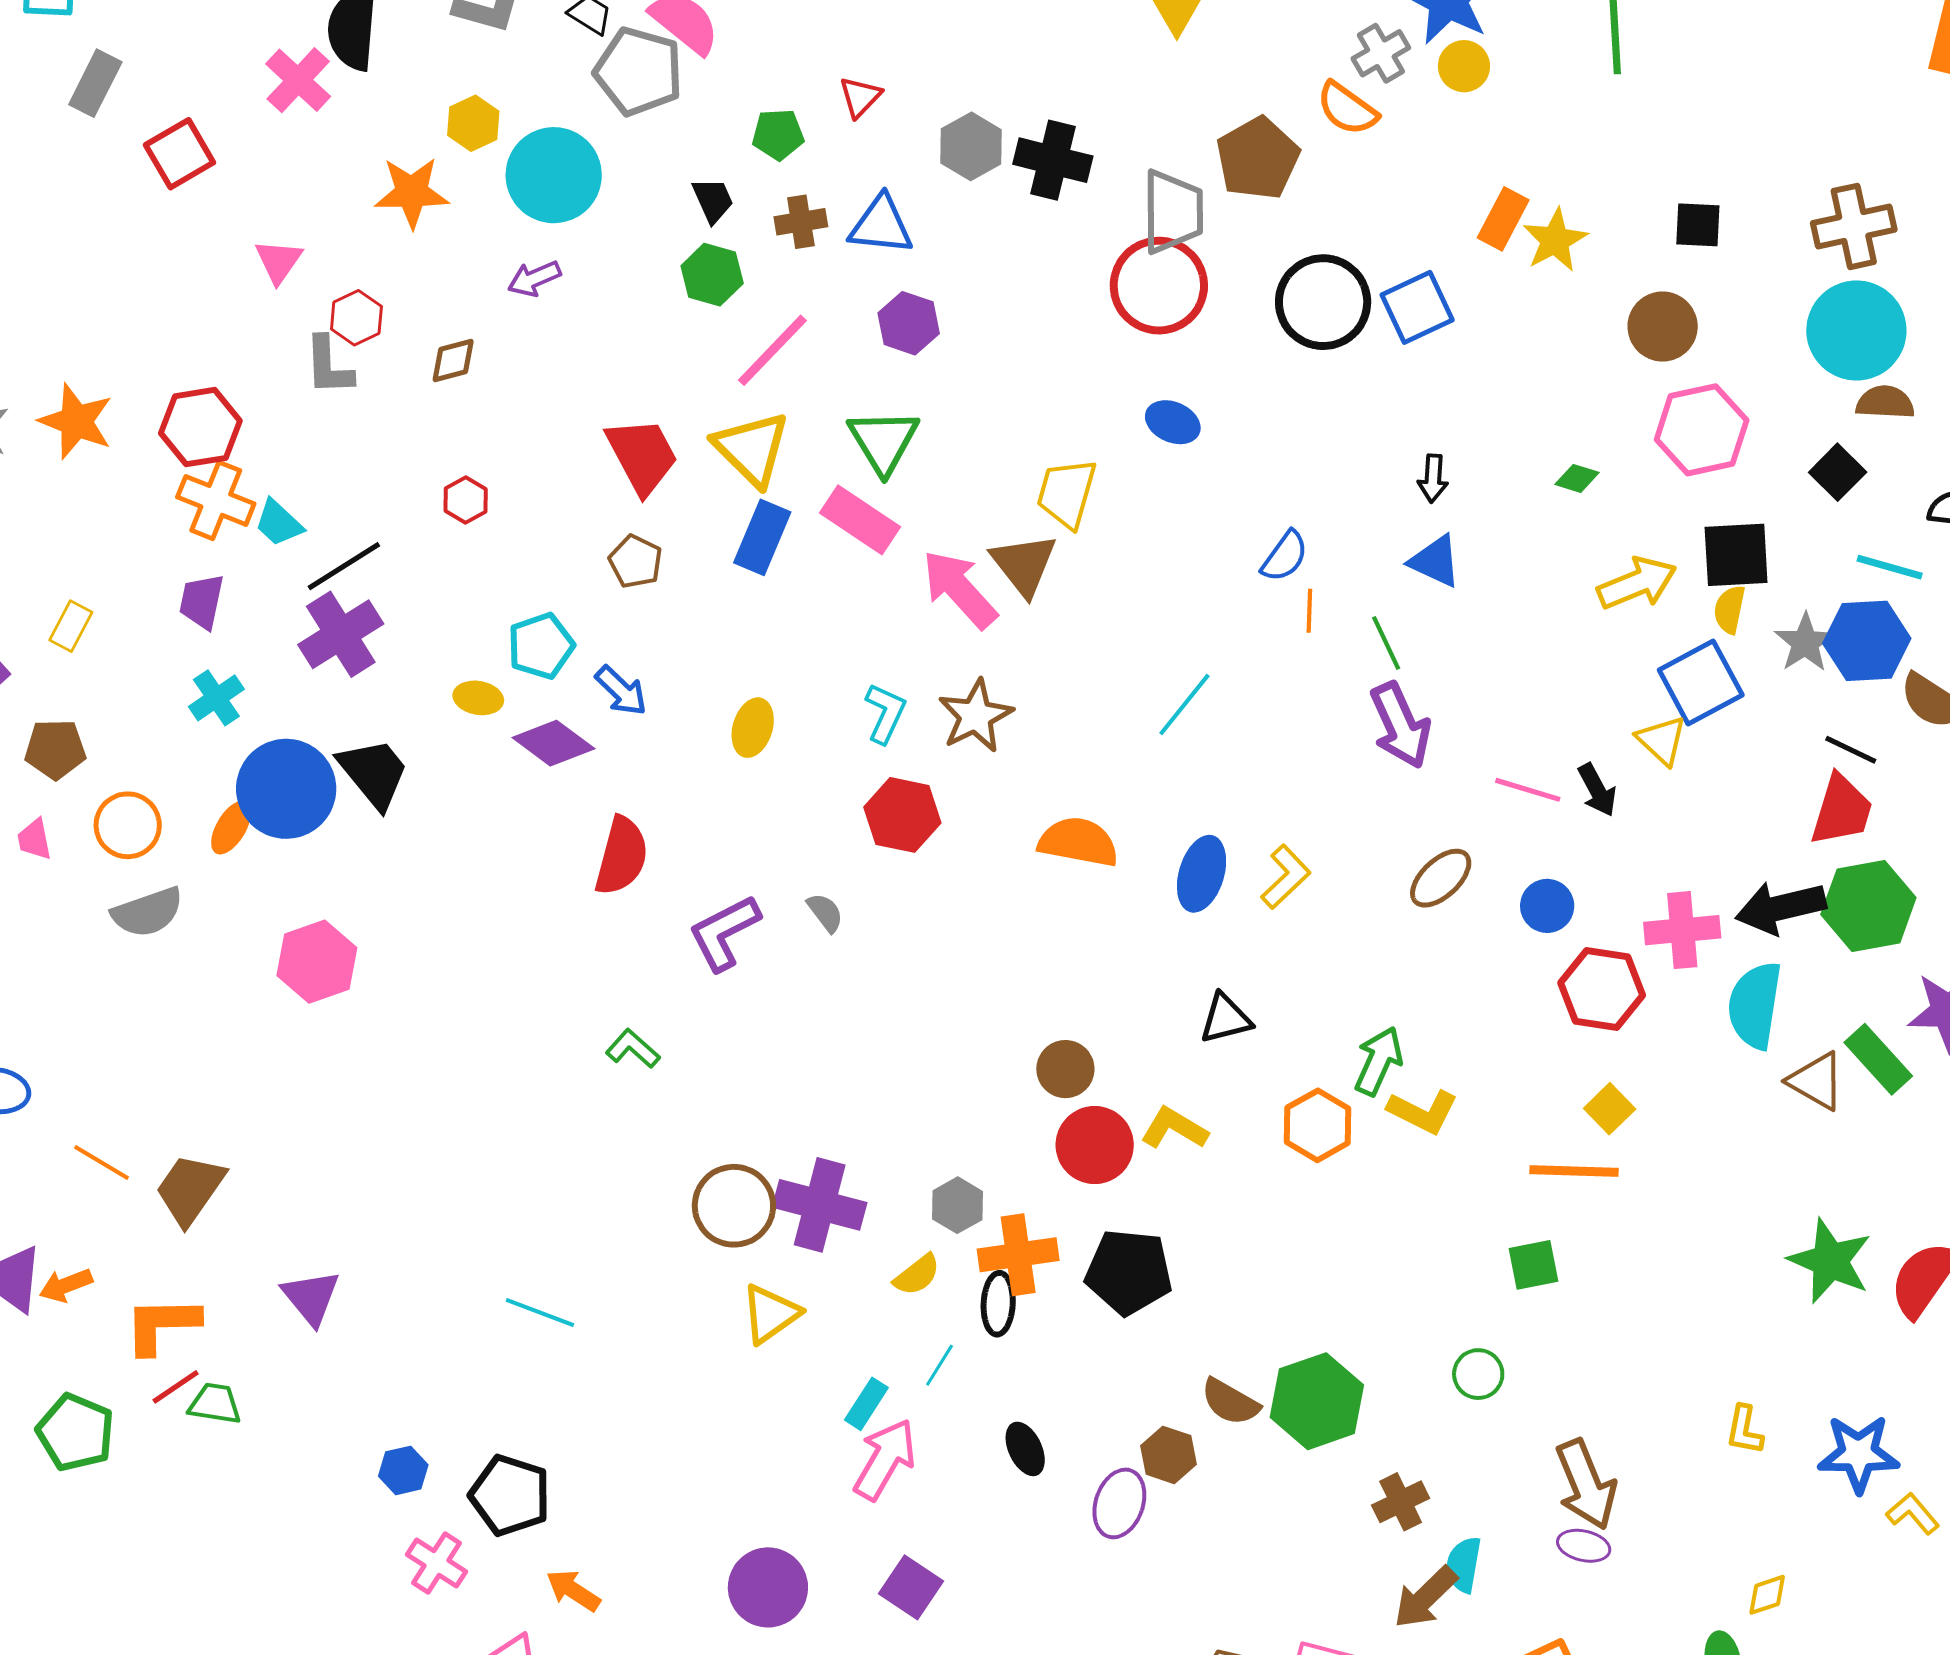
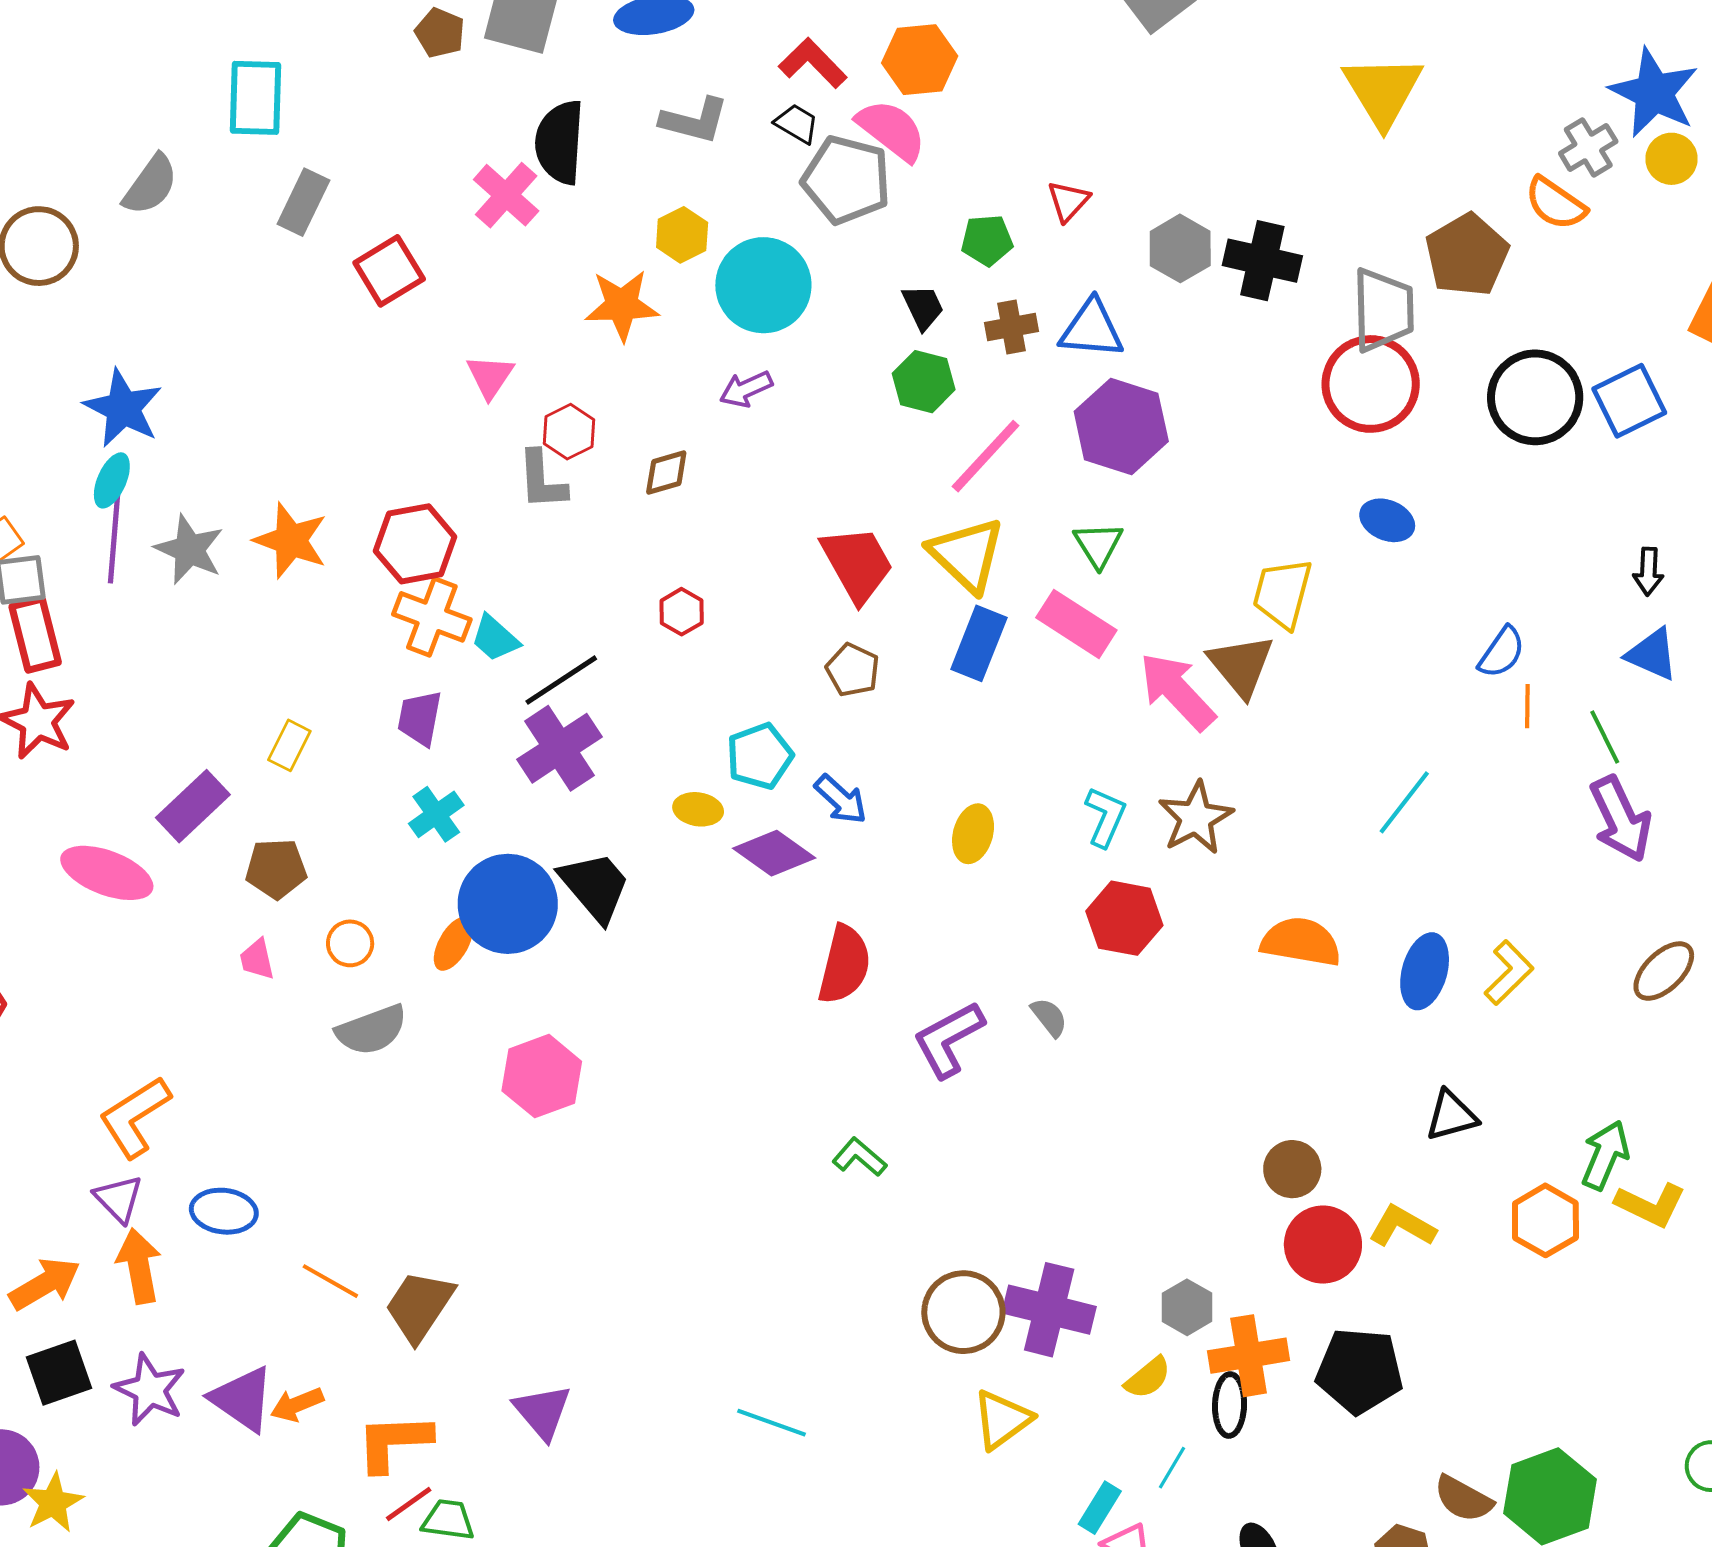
purple hexagon: (909, 323) -> (1121, 426), size x1.5
green triangle: (884, 441) -> (1098, 545), size x0.7
orange circle: (128, 825) -> (350, 943), size x0.7

